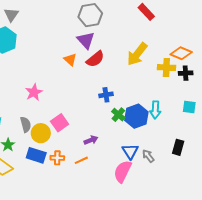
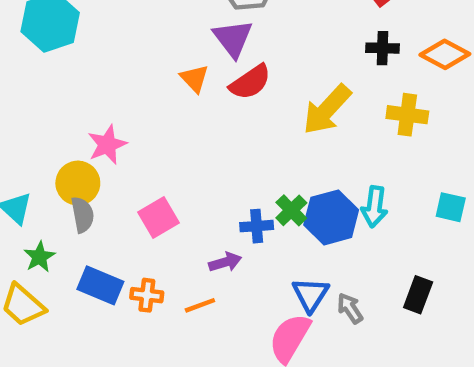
orange diamond: (181, 53) -> (445, 54), moved
yellow arrow: (137, 54) -> (327, 110), moved
black cross: (186, 73) -> (382, 48), moved
blue cross: (106, 95) -> (257, 226), moved
yellow circle: (41, 133) -> (78, 183), moved

